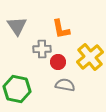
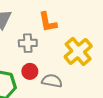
red circle: (58, 62) -> (30, 71), moved

